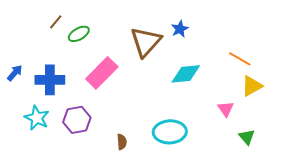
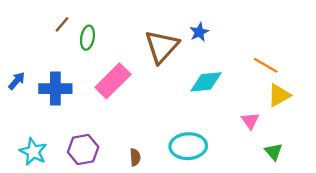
green ellipse: (79, 34) -> (87, 38), turned -50
cyan star: (37, 118) -> (33, 152), moved
purple hexagon: (77, 120) -> (83, 149), moved

